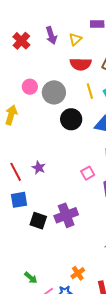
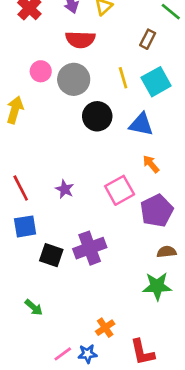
red semicircle: (81, 64) -> (80, 40), moved
purple star: (39, 168) -> (65, 189), moved
pink square: (88, 173) -> (120, 190), size x1.5
green arrow: (31, 278) -> (34, 307), moved

